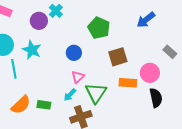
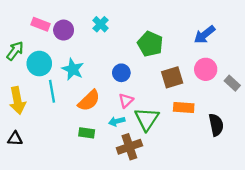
purple circle: (39, 21) -> (64, 30), moved
gray rectangle: (170, 52) -> (232, 83), moved
pink circle: (150, 73) -> (206, 69), moved
cyan arrow: (70, 95) -> (117, 121), turned 32
orange semicircle: (21, 105) -> (89, 101), moved

